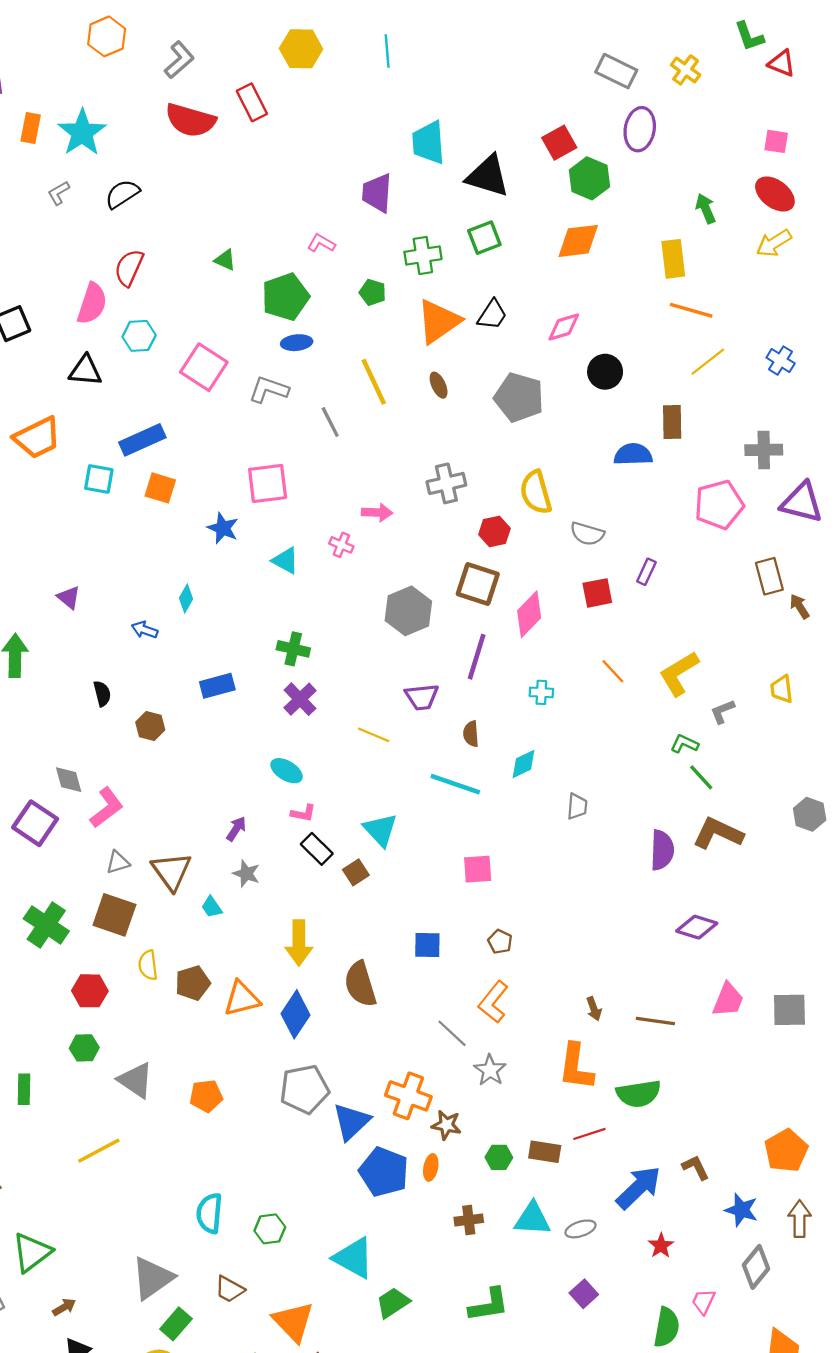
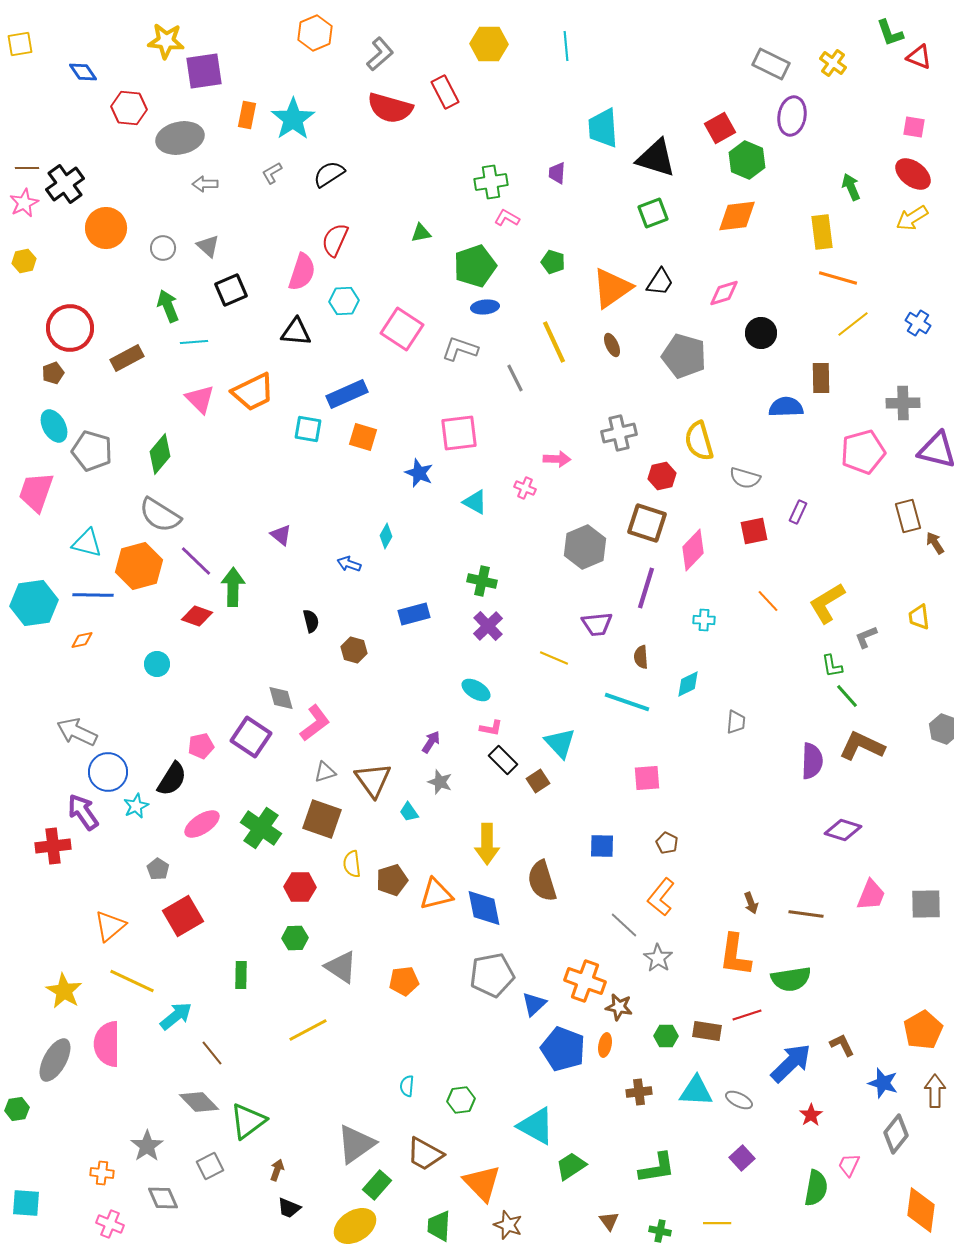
purple trapezoid: (377, 193) -> (557, 173), size x0.6
green cross: (423, 255) -> (491, 182), moved
green triangle: (225, 260) -> (421, 233), turned -35
green L-shape: (684, 744) -> (832, 666), turned -125
blue diamond: (295, 1014) -> (484, 908), turned -45
blue triangle: (351, 1122) -> (534, 1004), size x0.7
cyan semicircle: (209, 1213) -> (407, 1086), size x0.6
gray ellipse: (580, 1229) -> (739, 1100), turned 44
brown trapezoid: (230, 1289) -> (425, 1154), size x1.4
brown arrow: (64, 1307) -> (277, 1170), turned -40

